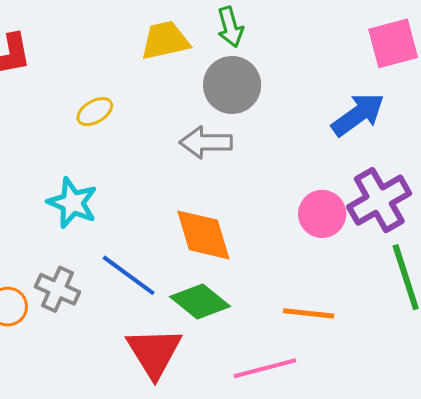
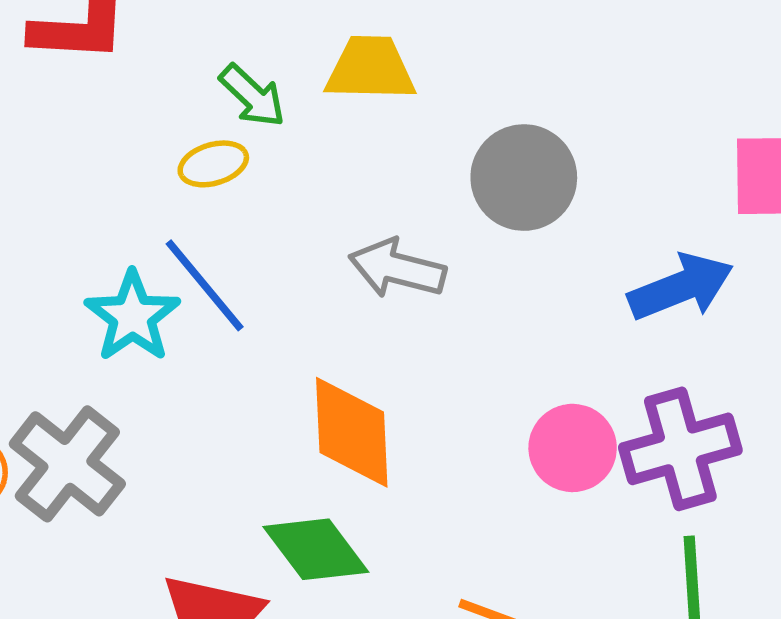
green arrow: (230, 27) -> (252, 96), moved, turned -45
gray circle: (232, 85) -> (524, 178), moved
blue line: (129, 275) -> (205, 285), moved
gray cross: (58, 289) -> (67, 464), size x1.4

